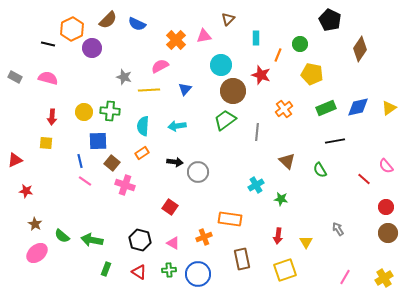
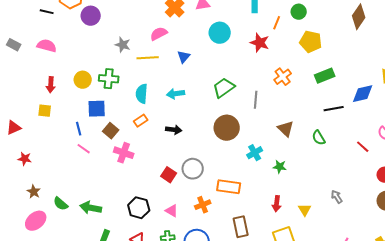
brown circle: (233, 91) -> (227, 128), moved
blue diamond: (358, 107) -> (363, 94), moved
gray circle: (198, 172) -> (193, 169), moved

